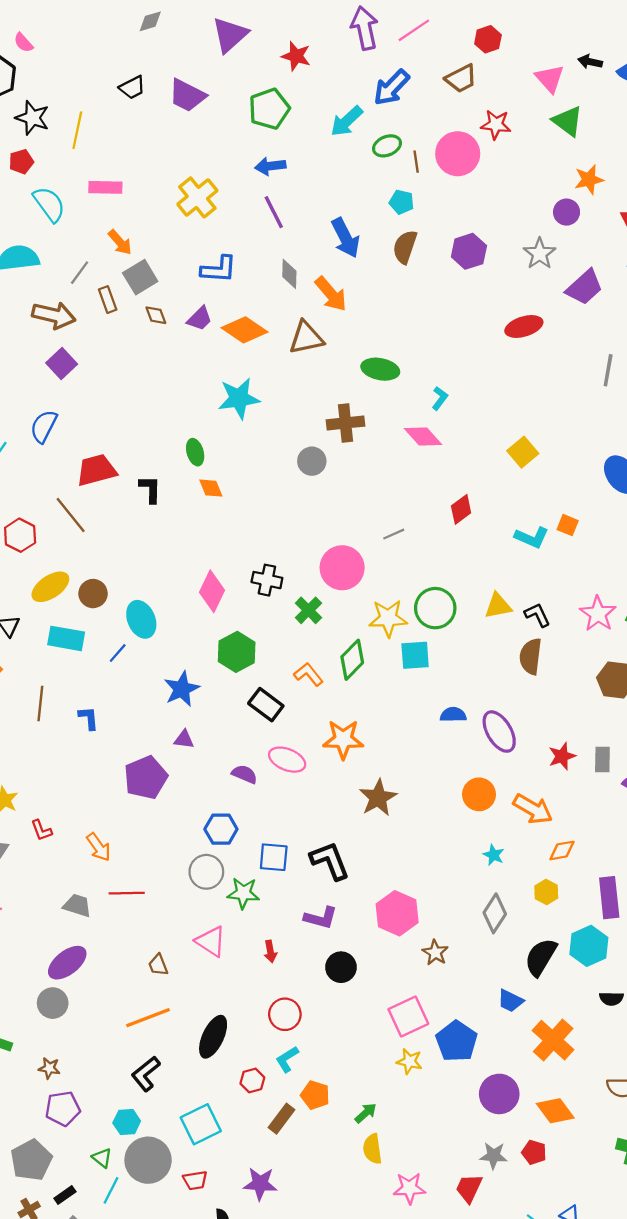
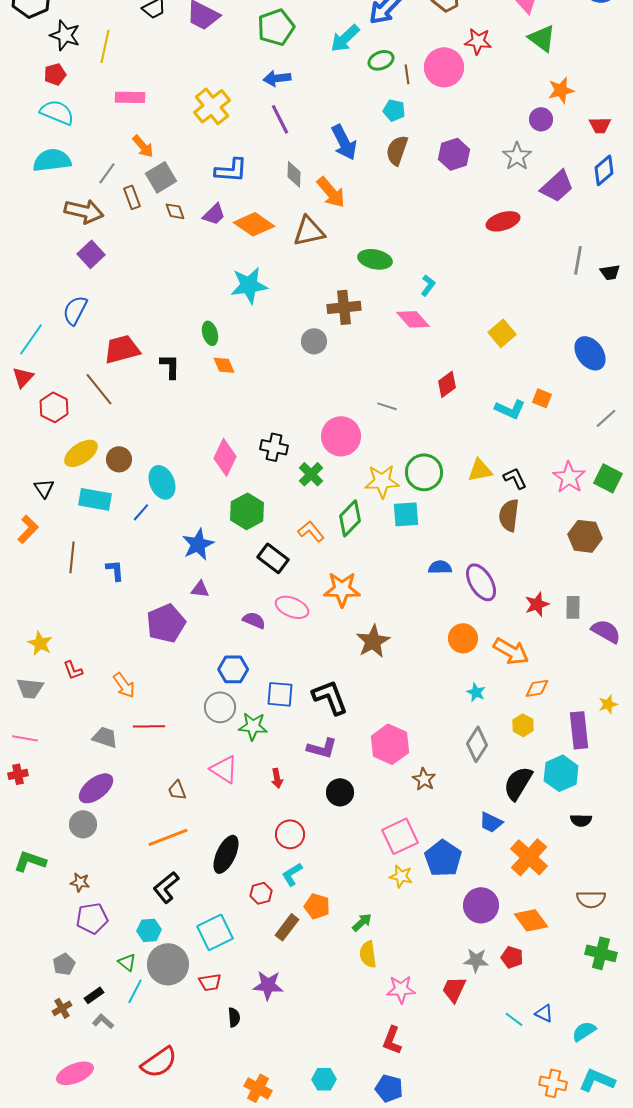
cyan semicircle: (49, 204) -> (57, 112), moved, turned -32
gray line: (394, 534) -> (387, 406), turned 42
gray pentagon: (31, 1160) -> (64, 964), size x0.6

